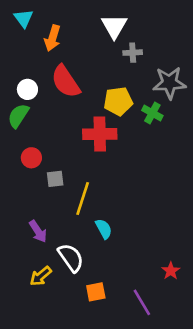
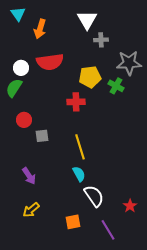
red semicircle: (66, 82) -> (50, 62), turned -64
red cross: (100, 134) -> (76, 102), size x0.7
yellow line: (83, 199) -> (80, 147), moved, turned -35
white semicircle: (71, 258) -> (94, 196), moved

